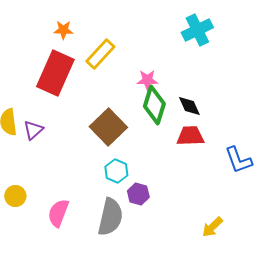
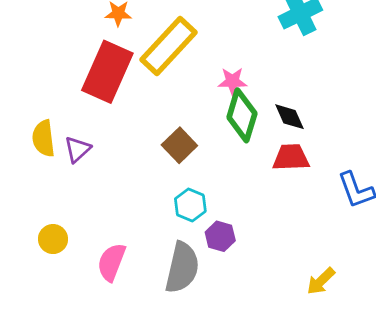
yellow rectangle: (100, 54) -> (169, 46), size x1.4
brown square: (108, 127) -> (179, 145), size x0.7

